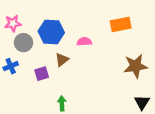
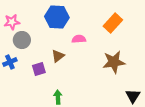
orange rectangle: (121, 24) -> (113, 23), turned -36
blue hexagon: (51, 32) -> (57, 17), moved
brown star: (136, 66) -> (114, 62), moved

